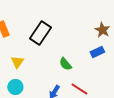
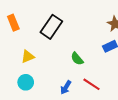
yellow triangle: (17, 62) -> (28, 57), turned 32

